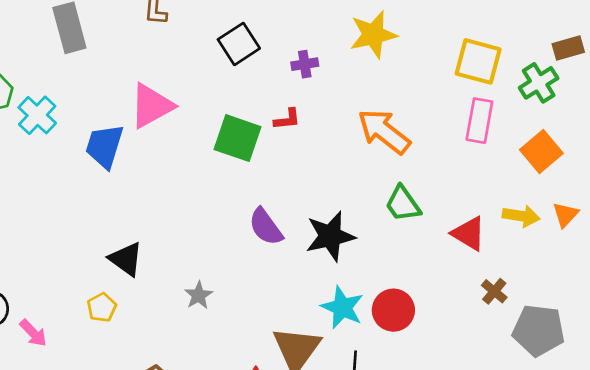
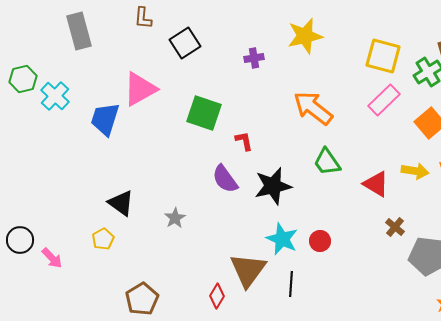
black square: (239, 44) -> (185, 43), moved
red L-shape: (287, 119) -> (244, 141), moved, turned -95
pink rectangle: (479, 121) -> (384, 100), turned 36
gray star: (198, 295) -> (175, 218), moved
red circle: (393, 310) -> (320, 241), size x0.7

